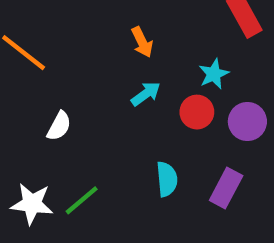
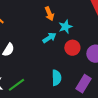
cyan star: (214, 74) -> (65, 27), moved

